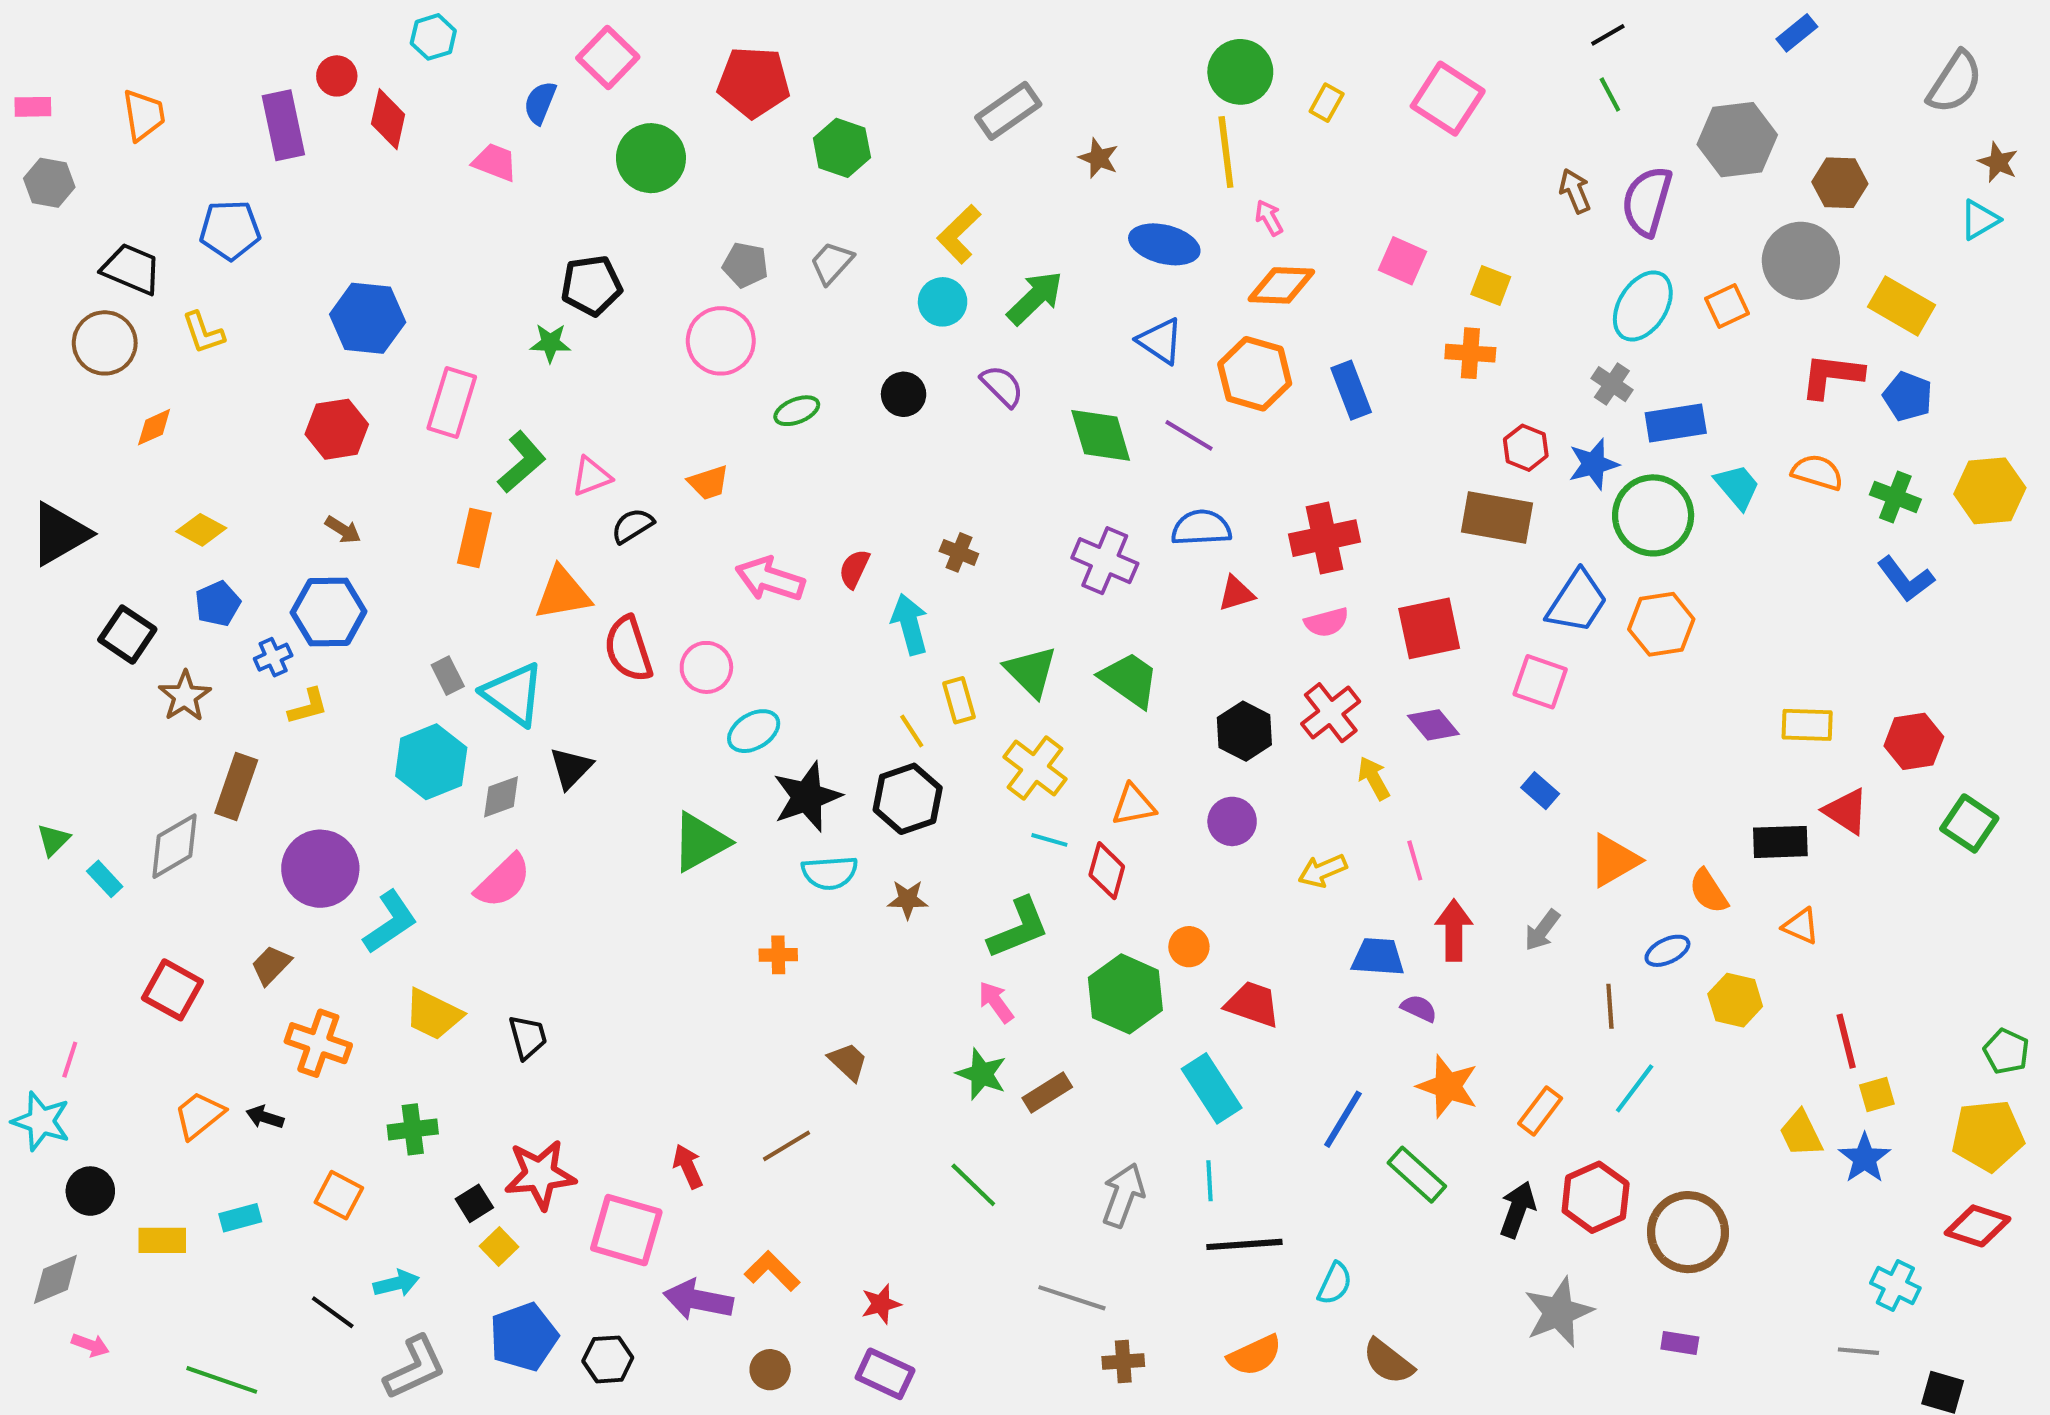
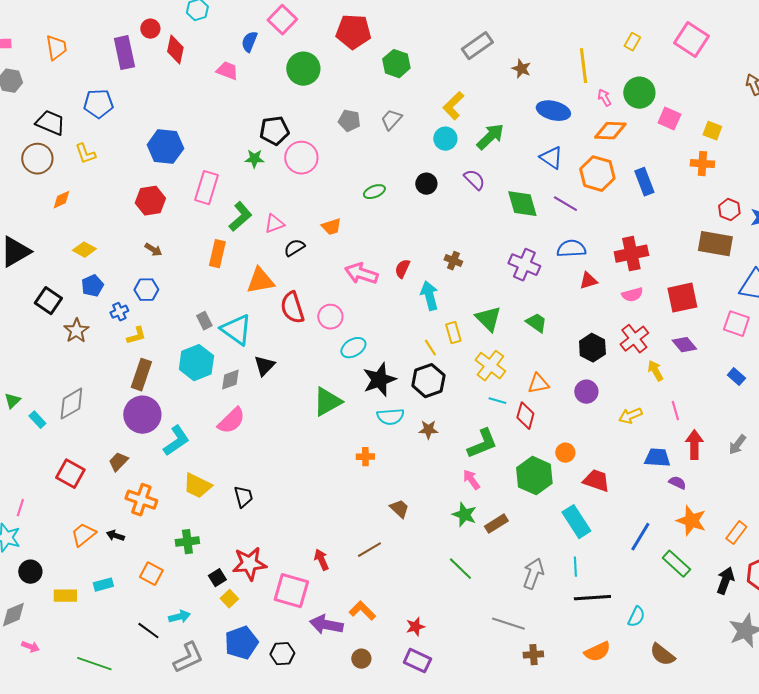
green circle: (1240, 72) -> (639, 93), moved
pink circle: (721, 341) -> (301, 158), moved
blue hexagon: (329, 612) -> (146, 290), size x0.7
green trapezoid: (1129, 680) -> (536, 323), size x0.7
brown rectangle: (236, 786) -> (141, 375), moved

